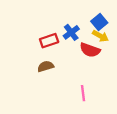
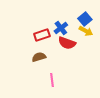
red semicircle: (90, 50) -> (67, 43), moved
pink line: (83, 93) -> (52, 80), moved

